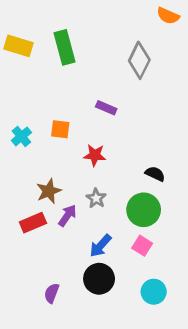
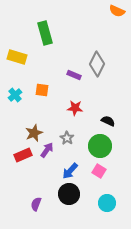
yellow rectangle: (19, 46) -> (17, 57), moved
gray diamond: (139, 60) -> (97, 64), moved
red star: (95, 155) -> (75, 108), moved

